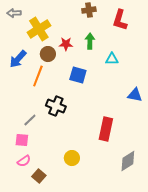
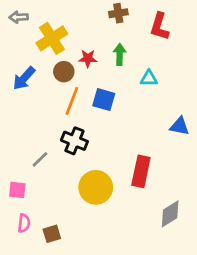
orange line: (38, 76) -> (72, 101), moved
pink square: (22, 140) -> (17, 190), moved
yellow circle: (72, 158) -> (96, 187), moved, size x1.6
pink semicircle: (24, 161) -> (24, 223), moved, turned -48
brown square: (39, 176) -> (52, 234), turned 32

